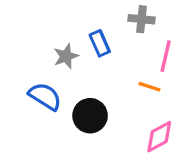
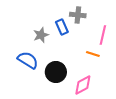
gray cross: (141, 19) -> (78, 15), moved
pink diamond: (159, 137) -> (83, 85), moved

